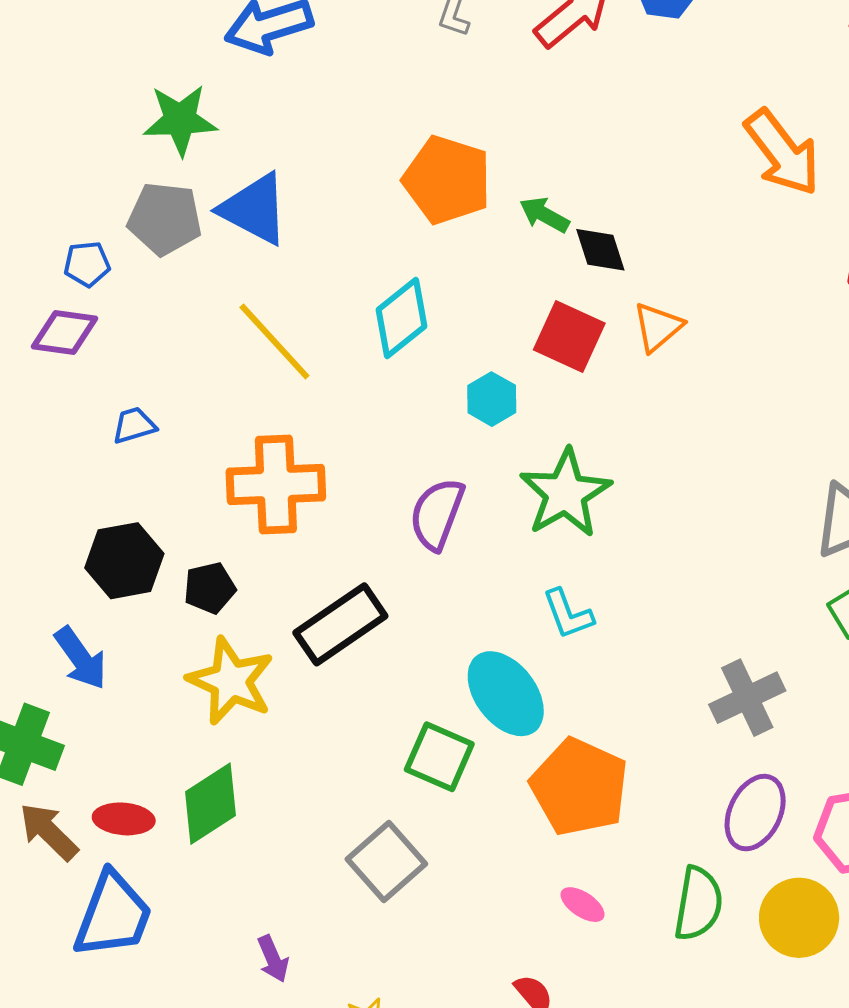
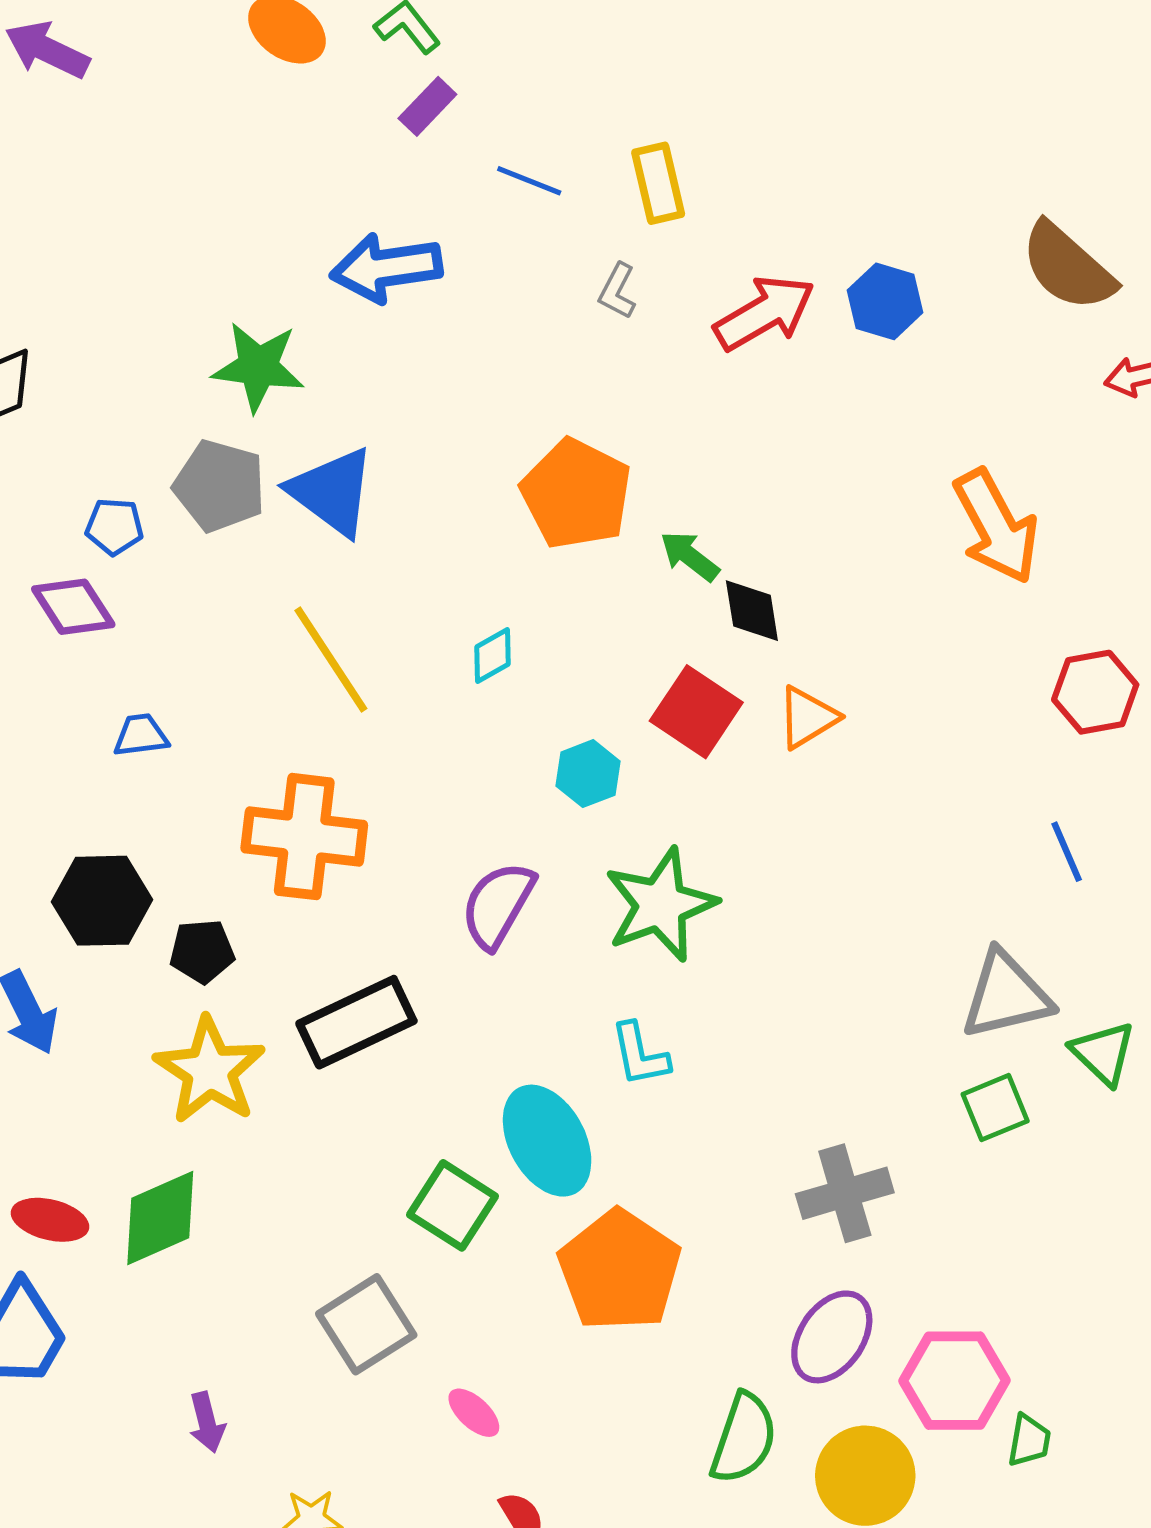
cyan diamond: (401, 318) -> (493, 656), size x0.6
purple diamond: (65, 332) -> (73, 607), turned 40
pink ellipse: (583, 905) -> (474, 1413), moved

